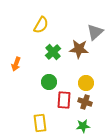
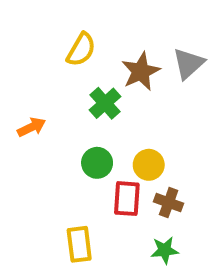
brown star: (79, 49) -> (141, 71), moved, turned -30
orange arrow: (16, 64) -> (32, 127), turned -136
yellow circle: (86, 83) -> (149, 165), moved

